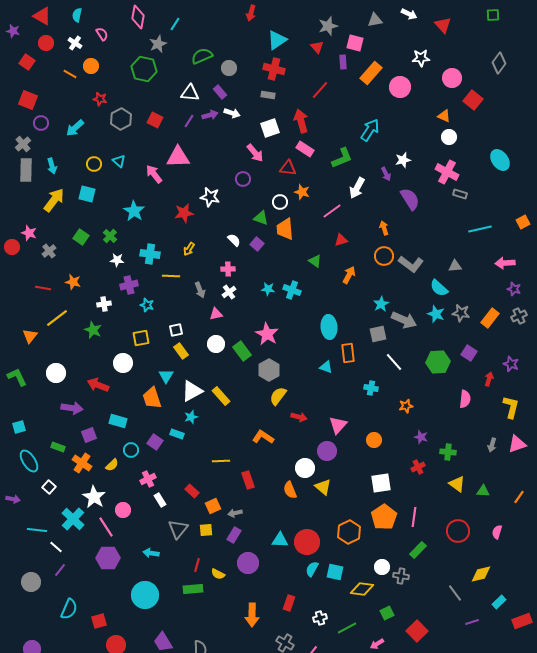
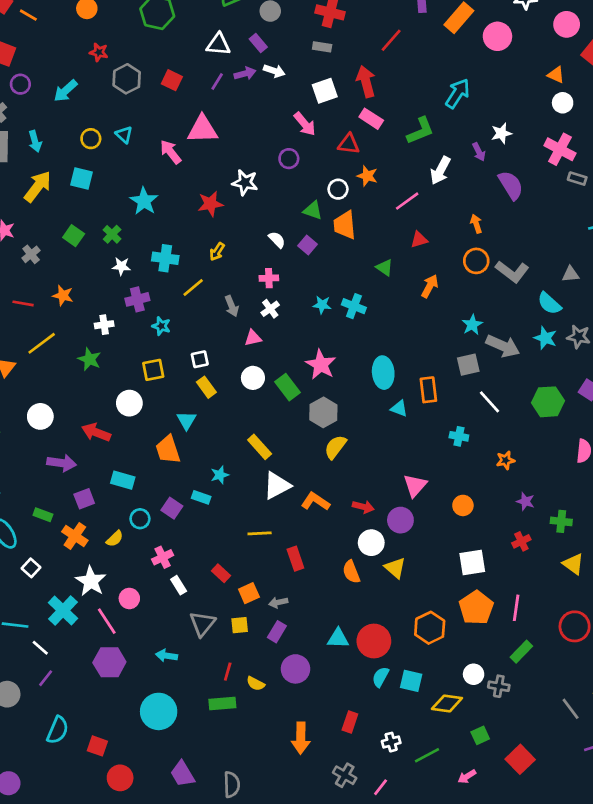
orange line: (70, 74) -> (28, 15), moved
yellow line: (171, 276) -> (193, 287), turned -42
cyan ellipse: (329, 327) -> (383, 373), moved
white triangle: (192, 391) -> (277, 486), moved
red arrow: (299, 417) -> (363, 507), moved
red square: (99, 621) -> (97, 746), turned 35

